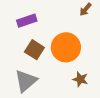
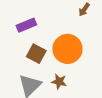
brown star: (80, 79) -> (59, 82), moved

